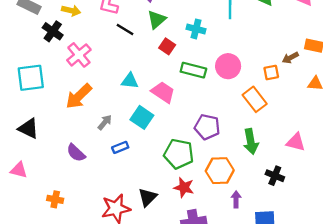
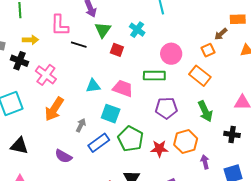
cyan cross: (196, 29) -> (137, 30), turned 35
green rectangle: (193, 70) -> (154, 76), moved
blue rectangle: (120, 147) -> (99, 143), size x1.5
green pentagon: (179, 154) -> (131, 139), moved, turned 30
red star: (184, 187) -> (159, 149), moved

